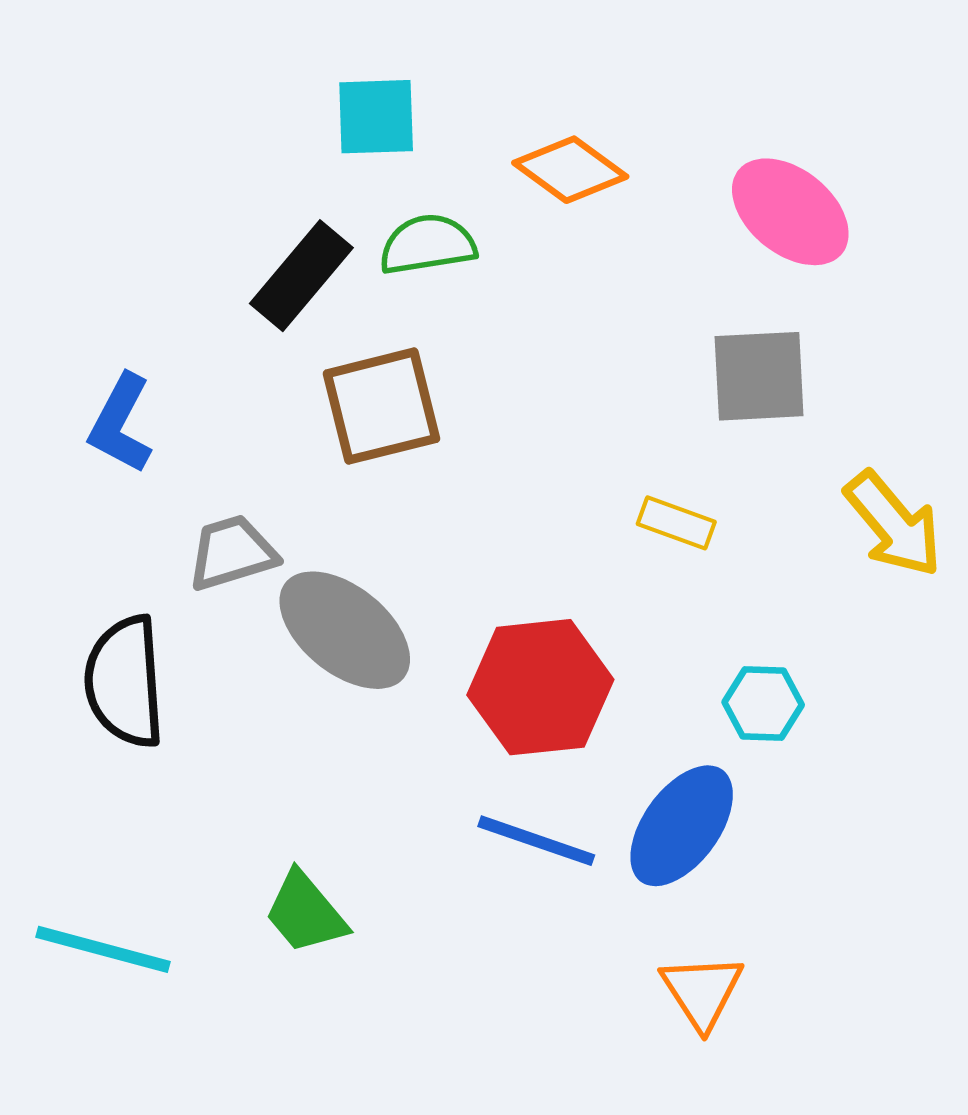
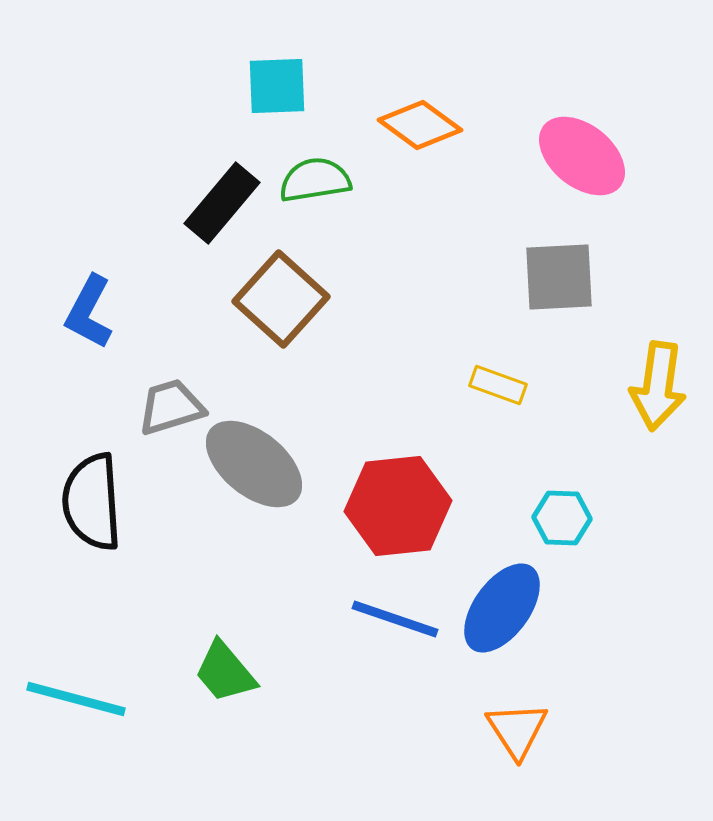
brown square: (381, 406) -> (281, 299), turned -34
yellow arrow: (894, 524) -> (658, 386), turned 48

